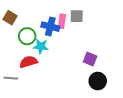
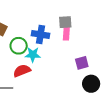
pink rectangle: (62, 21) -> (66, 33), moved
purple square: (90, 59) -> (82, 63), turned -32

